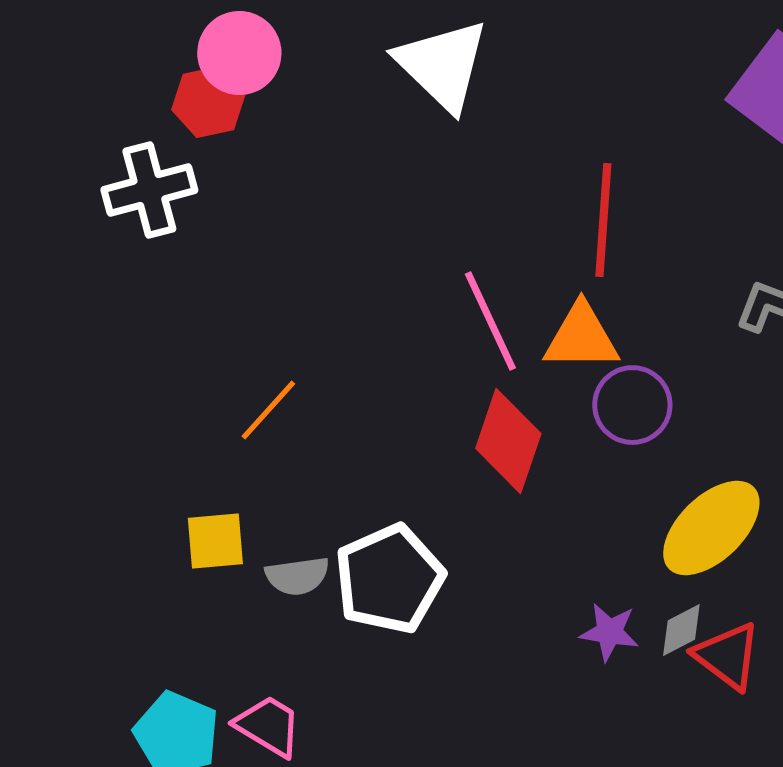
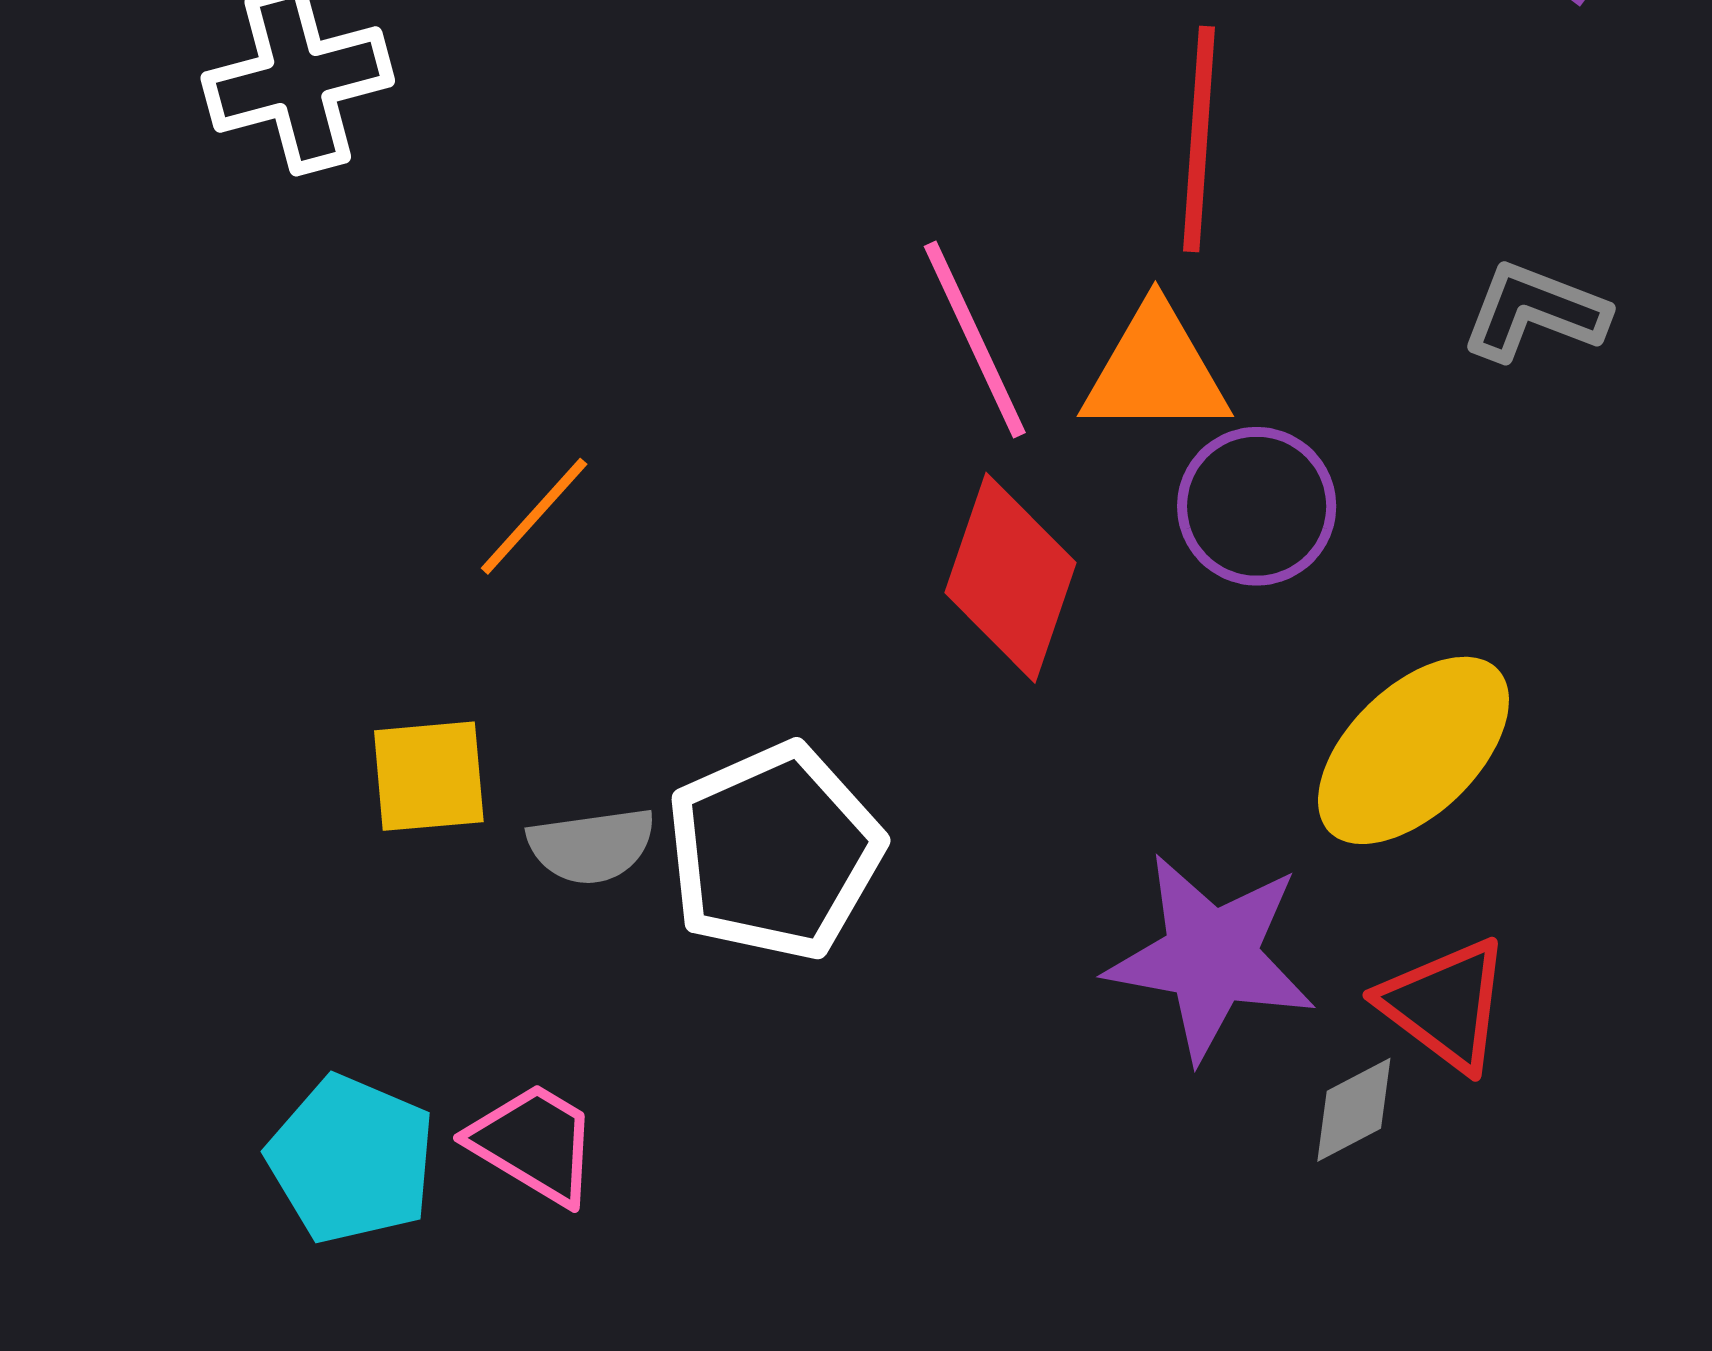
gray diamond: (681, 630) -> (1354, 1110), moved
purple star: (609, 632) -> (1211, 957), size x1.8

